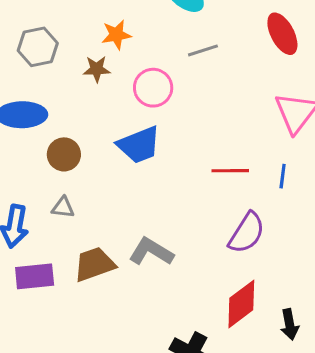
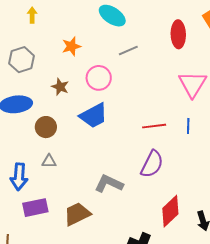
red ellipse: (282, 34) -> (178, 34), turned 32
brown star: (97, 69) -> (60, 87), moved, turned 30
purple semicircle: (247, 233) -> (152, 164), moved
brown trapezoid: (94, 264) -> (77, 214), moved

